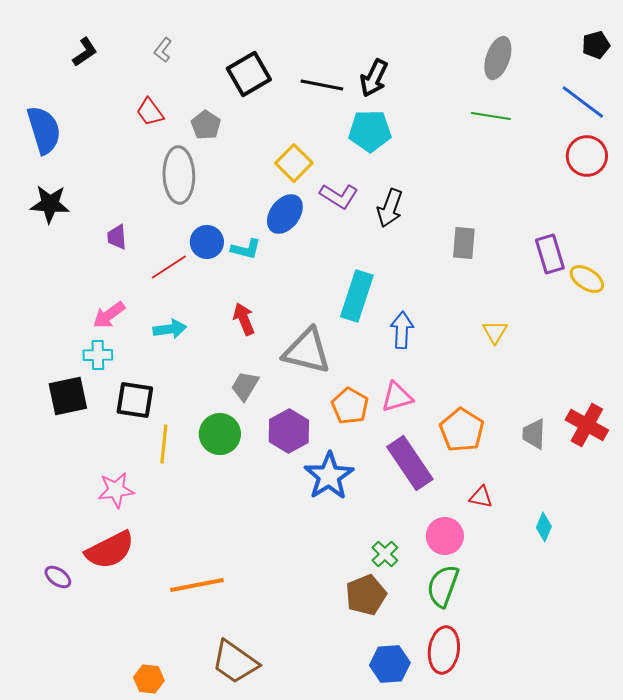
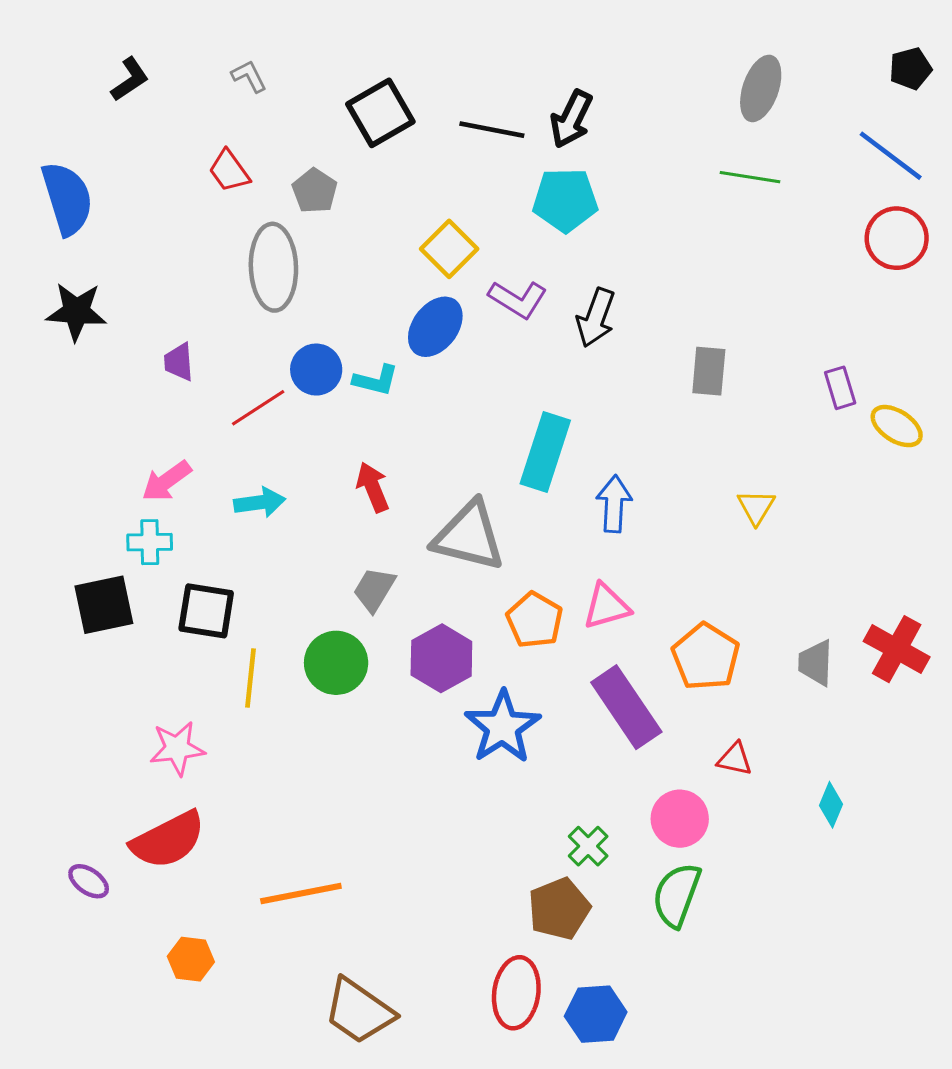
gray L-shape: (163, 50) -> (249, 76), turned 115
purple rectangle: (550, 254) -> (840, 388), size x0.7
red ellipse: (444, 650) -> (516, 993), moved
orange hexagon: (149, 679) -> (191, 959), moved

